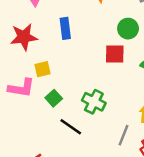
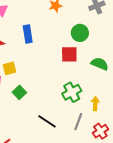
green cross: (94, 102) -> (72, 92), moved, turned 36
black line: (71, 127) -> (47, 121), moved

